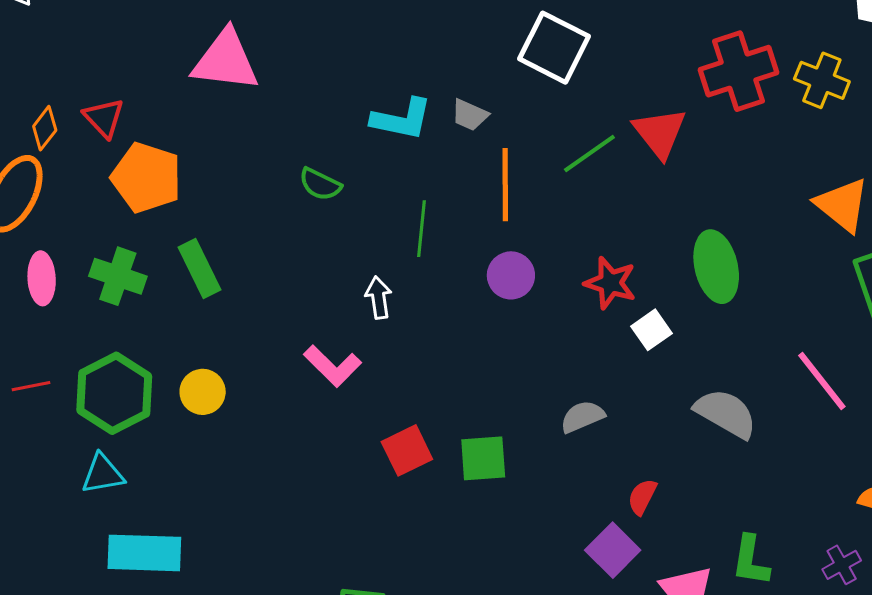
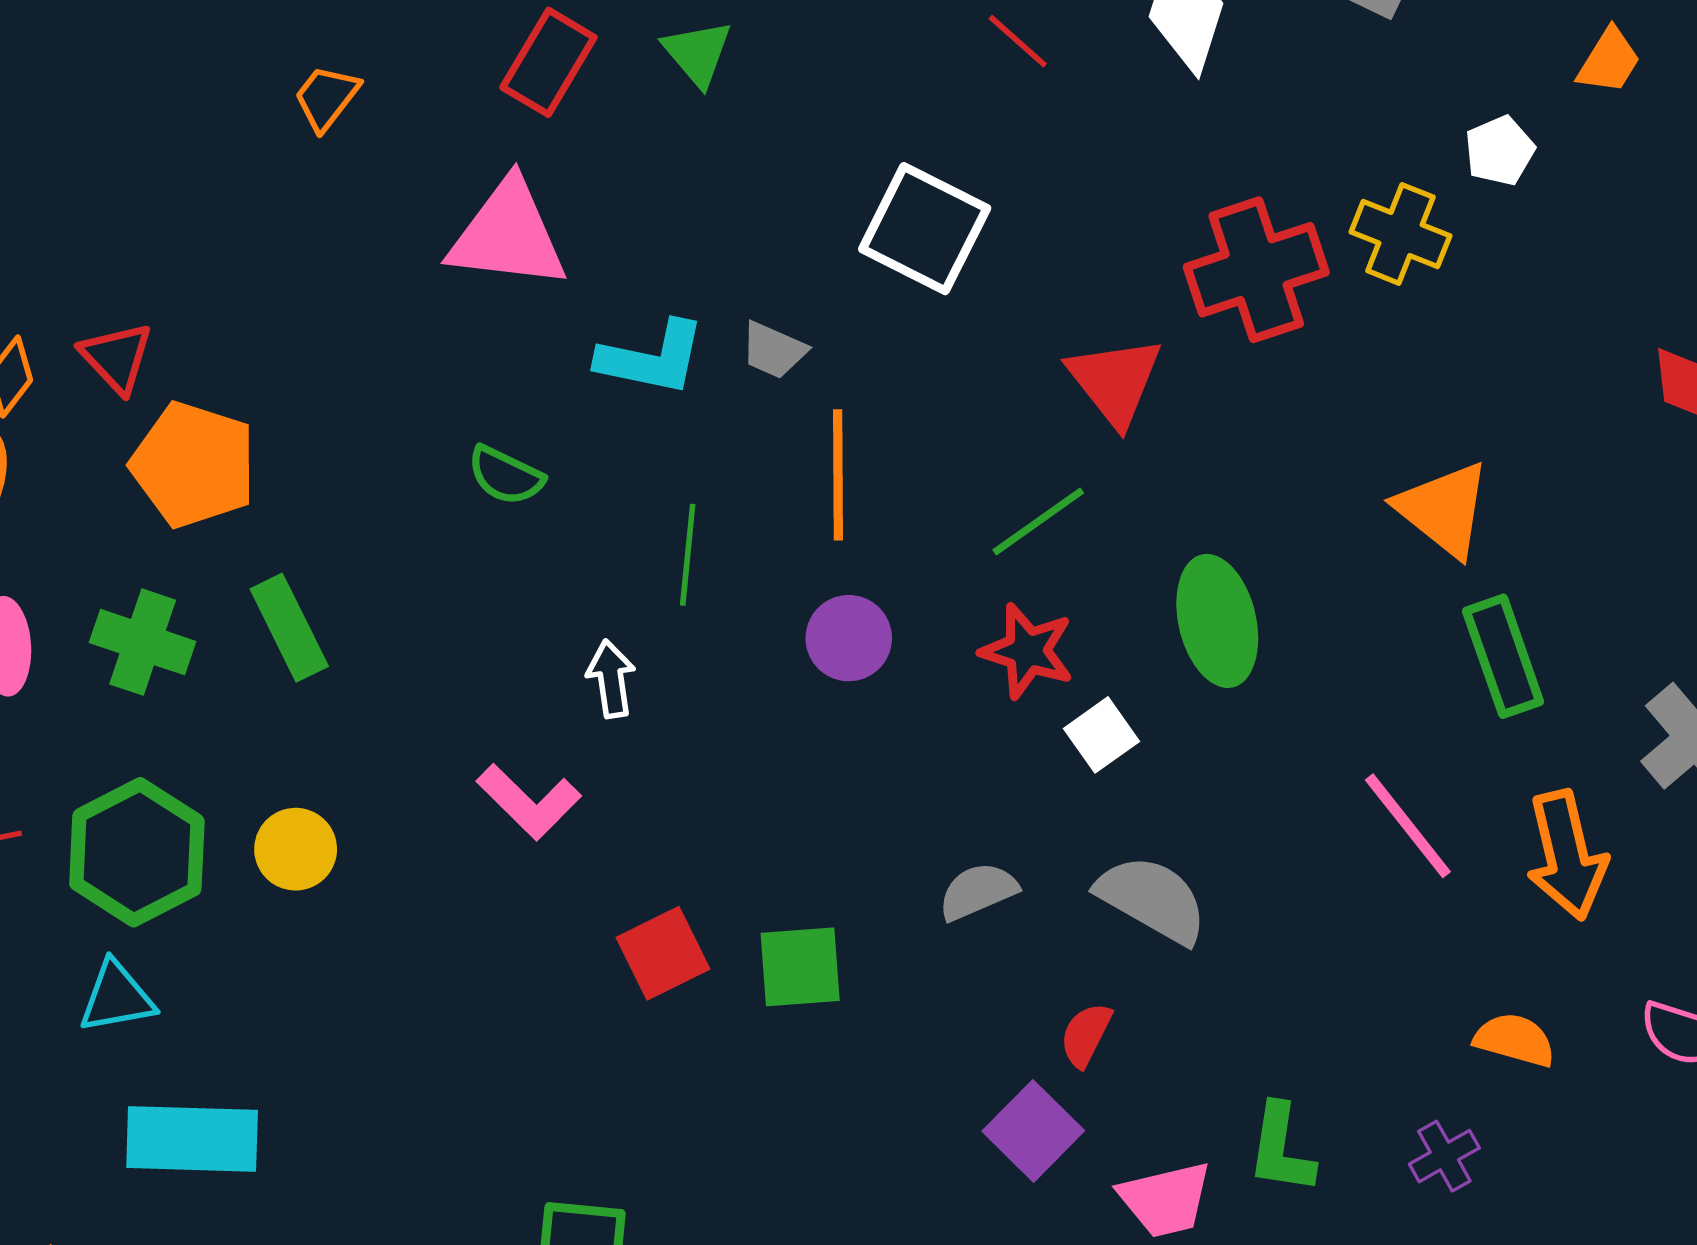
pink triangle: (225, 61) -> (508, 235), moved
yellow cross: (822, 80) -> (1400, 234), moved
green line: (589, 153) -> (1038, 521), moved
gray semicircle: (726, 413) -> (1152, 899), moved

